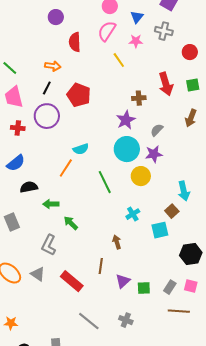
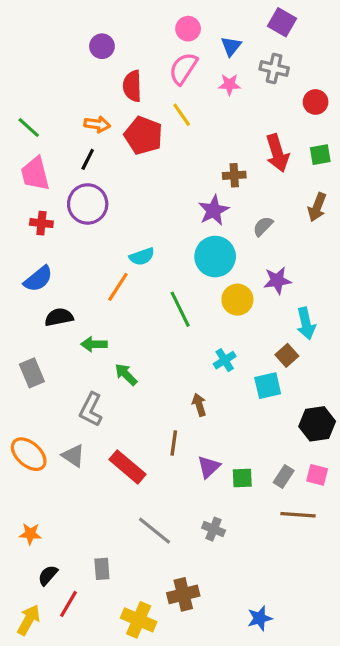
yellow line: (119, 60) -> (182, 115), moved
red pentagon: (79, 95) -> (143, 135), moved
purple star: (154, 154) -> (277, 280), moved

